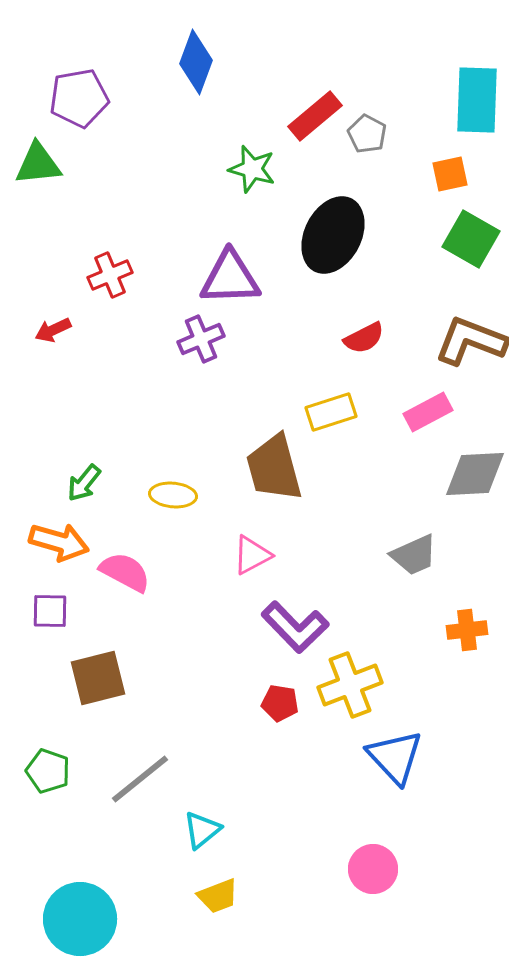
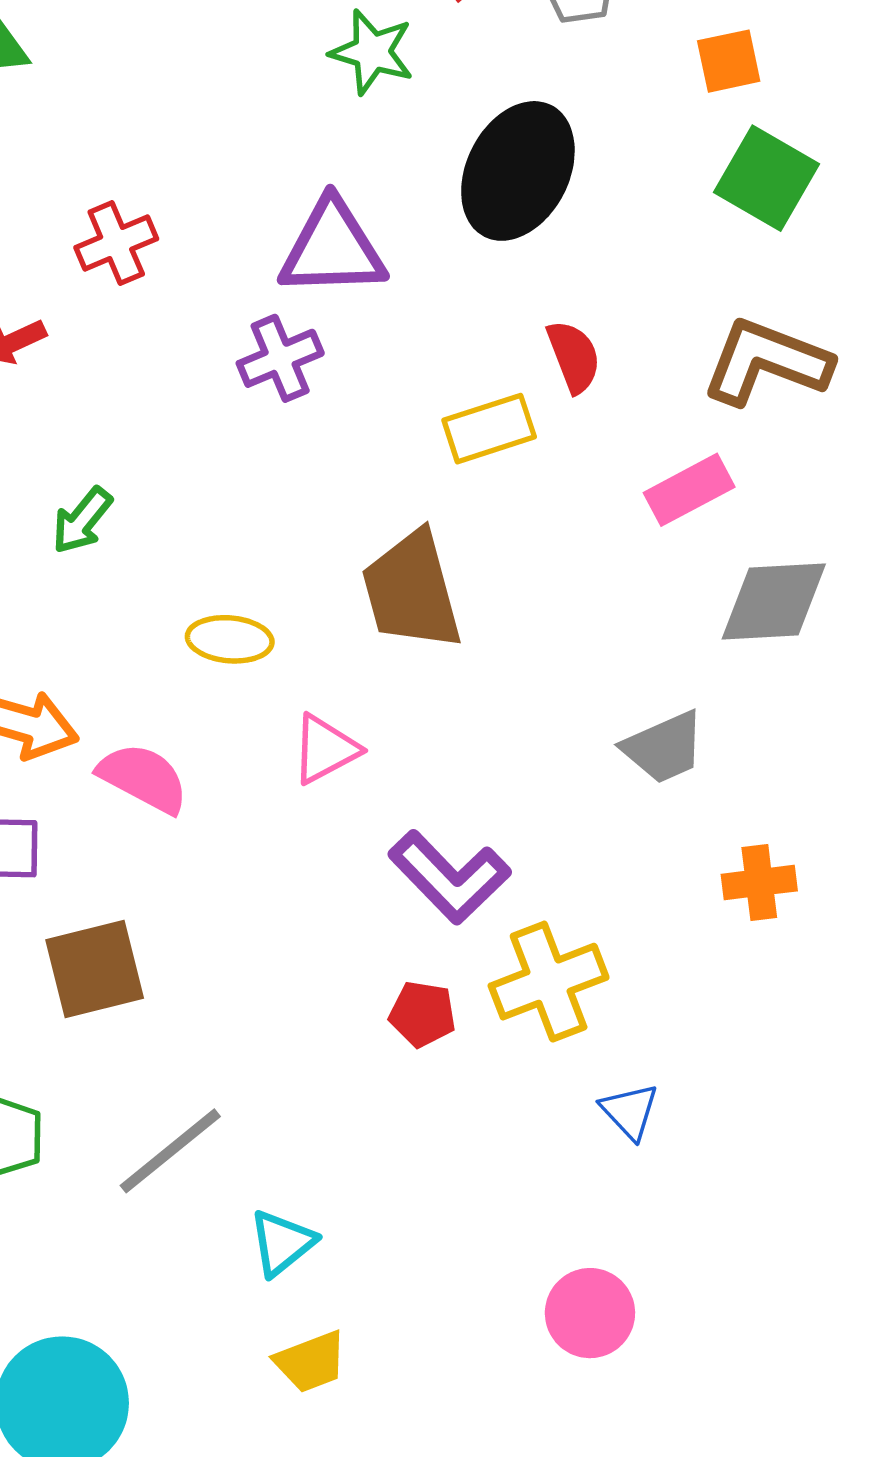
red semicircle: (364, 338) -> (574, 357), turned -84
yellow rectangle: (331, 412) -> (489, 429), moved
green arrow: (84, 483) -> (82, 520), moved
pink triangle: (252, 555) -> (325, 749), moved
blue triangle: (395, 757) -> (630, 1111), size x0.6

